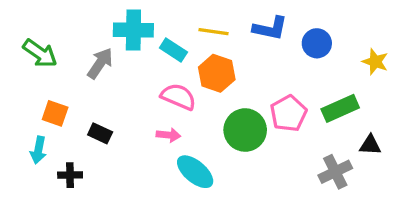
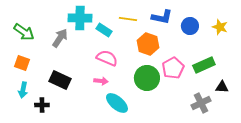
yellow star: (375, 62) -> (220, 27), moved
orange hexagon: (217, 73) -> (148, 44), moved
orange square: (55, 113) -> (22, 63), moved
black rectangle: (100, 133) -> (60, 80), size x1.5

